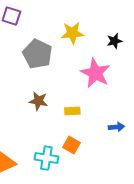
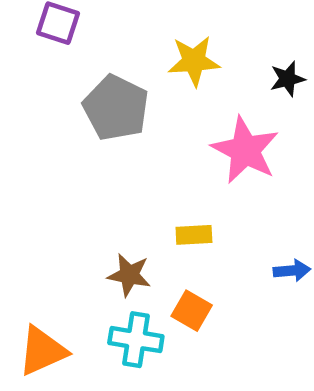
brown star: (38, 101) -> (129, 275), moved

